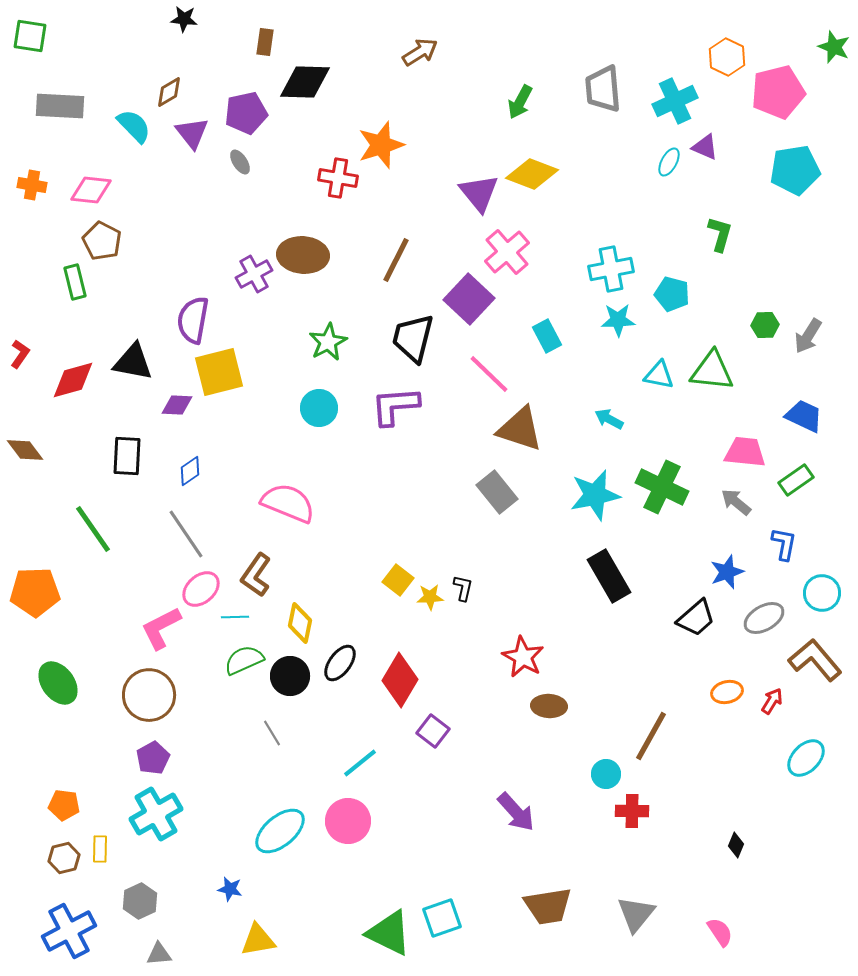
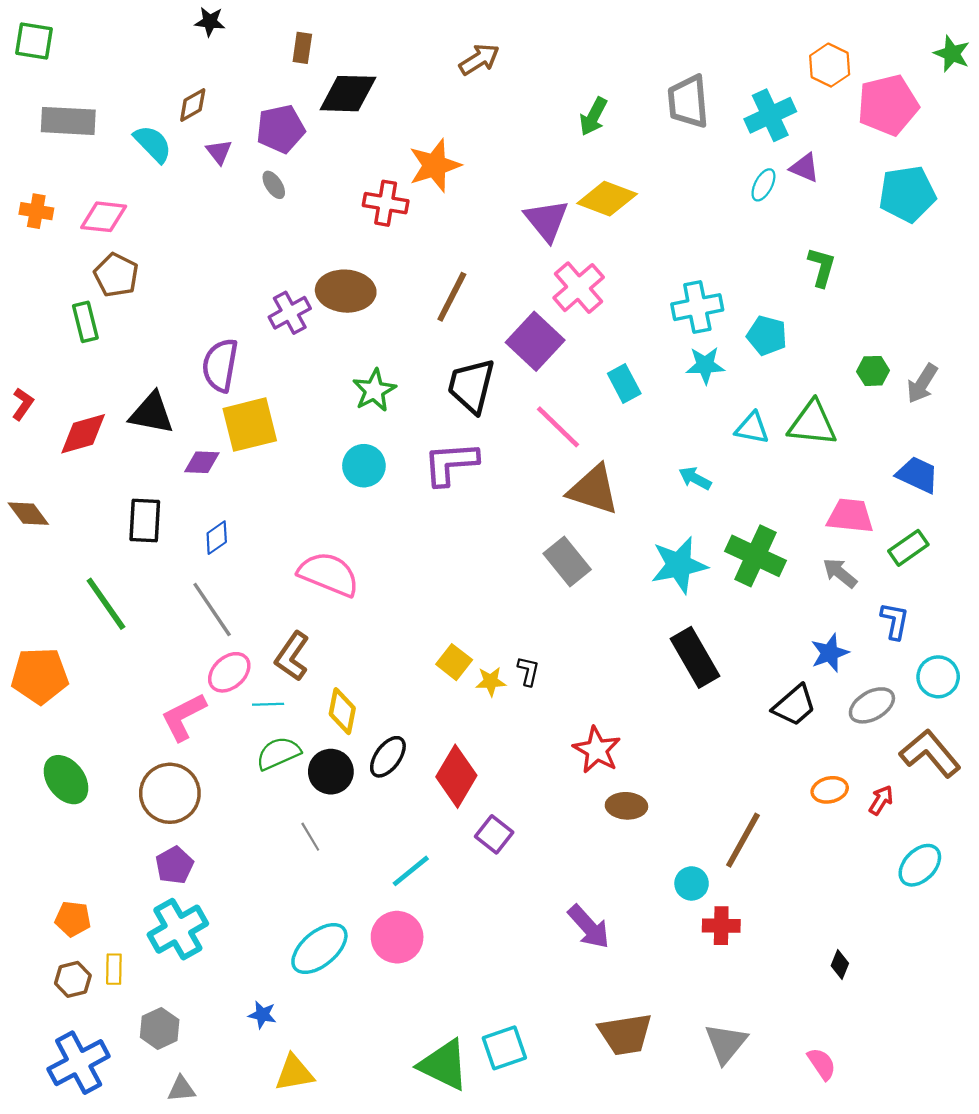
purple triangle: (192, 133) -> (219, 152), size x0.7

